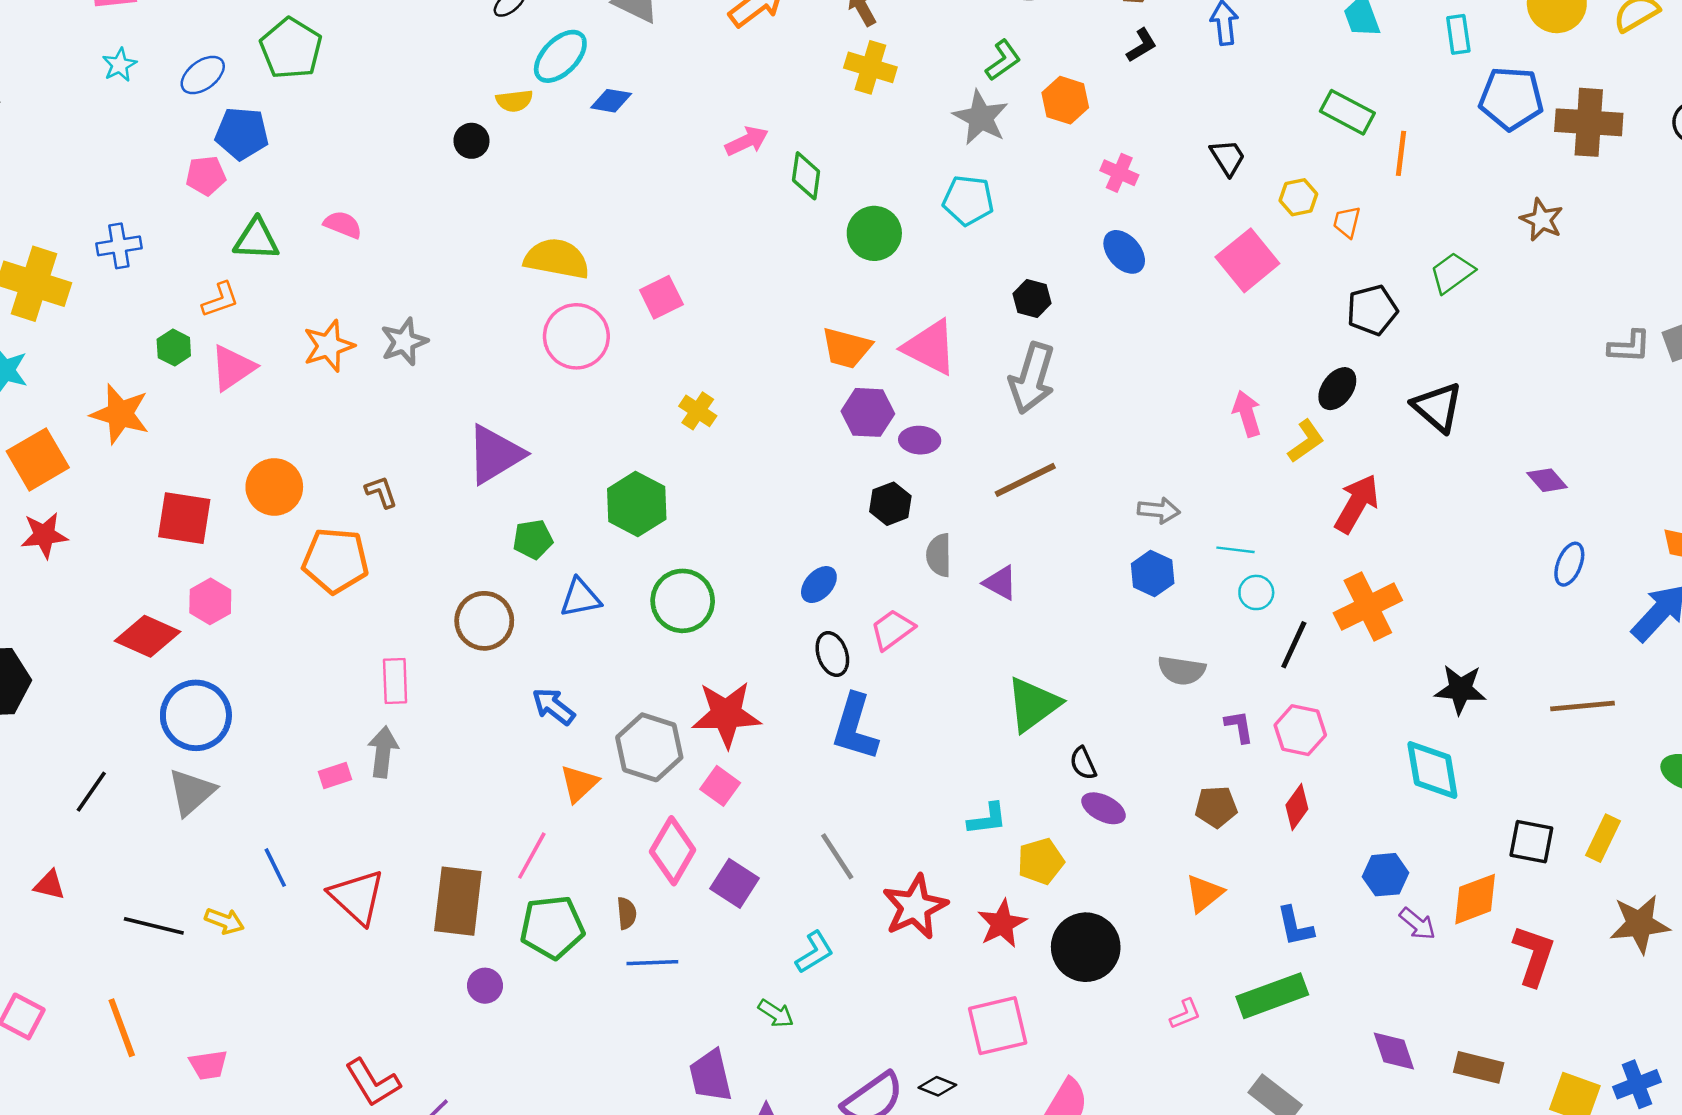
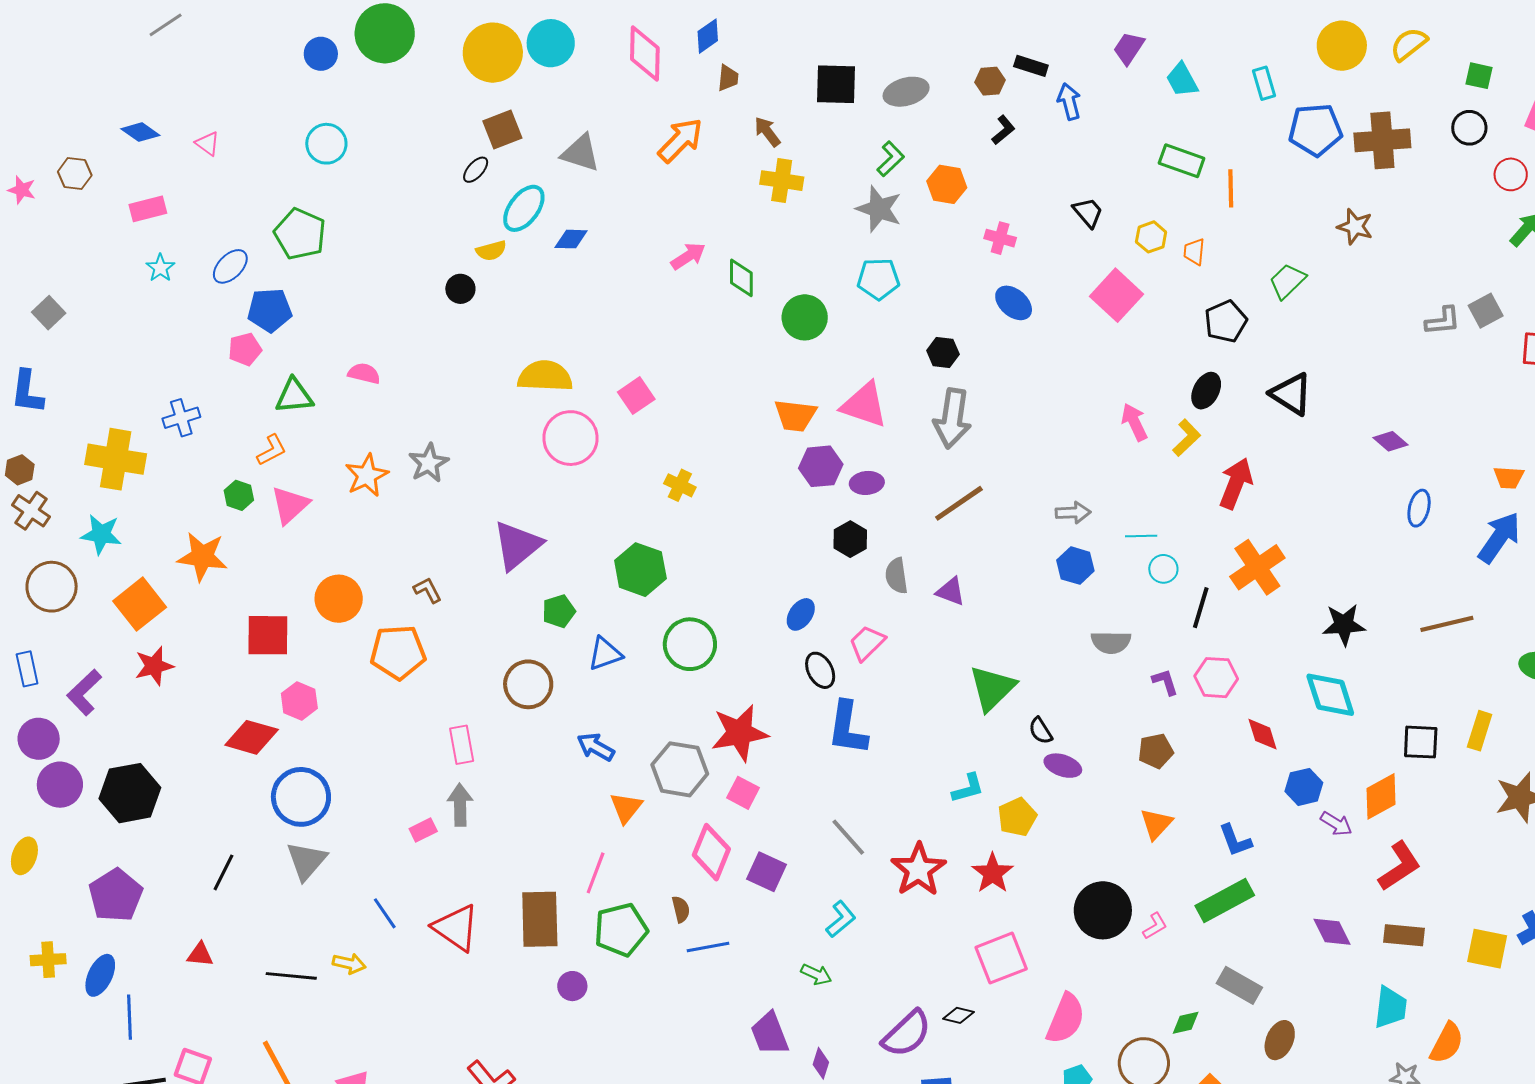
red diamond: (1297, 807) -> (1263, 734), moved, turned -45
black circle: (1086, 947) -> (1103, 910), moved
red L-shape: (1534, 955) -> (1400, 866), moved, turned 46

